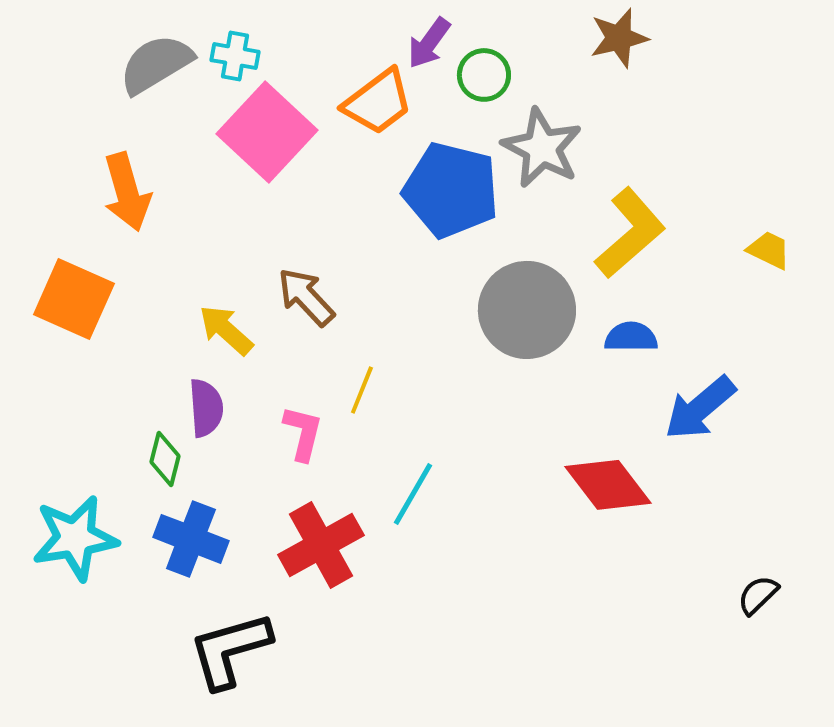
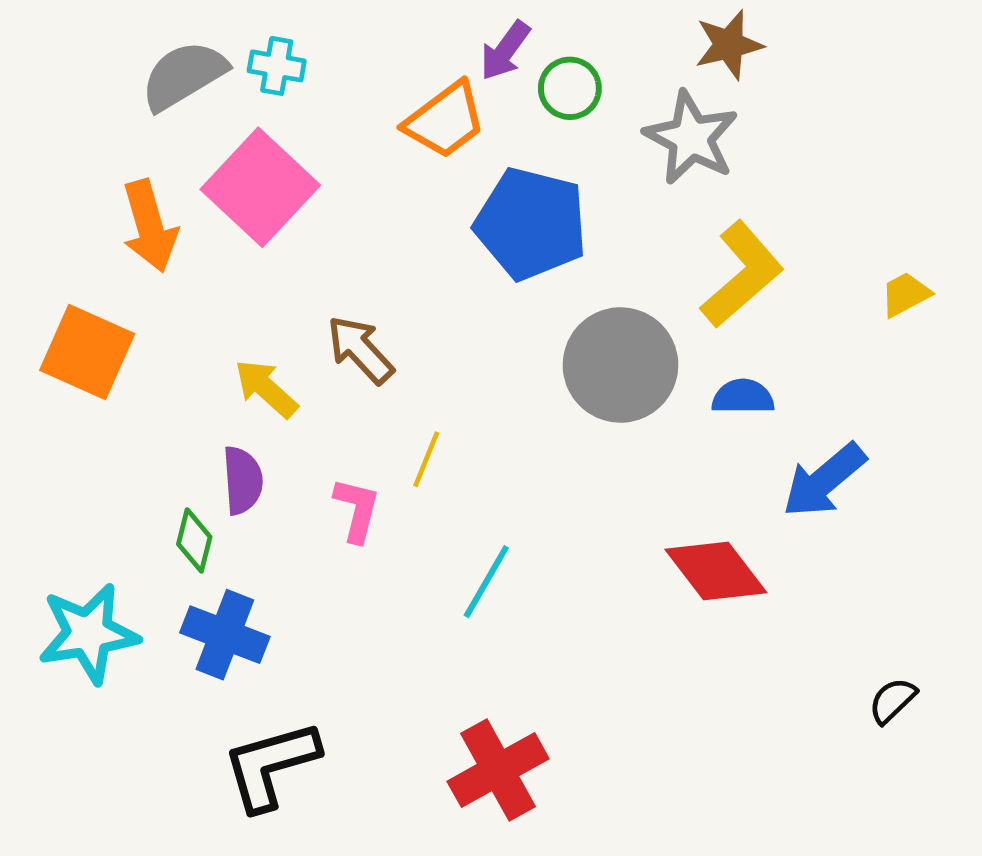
pink square: (267, 132) -> (260, 187), moved
gray star: (542, 148) -> (691, 138), moved
yellow trapezoid: (769, 250) -> (905, 294), turned -54
red cross: (321, 545) -> (498, 770), moved

